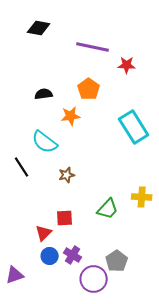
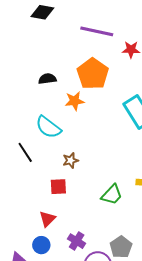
orange pentagon: (89, 89) -> (93, 74), size x1.4
red square: (65, 218) -> (58, 187), moved
blue circle: (50, 256) -> (41, 245), moved

